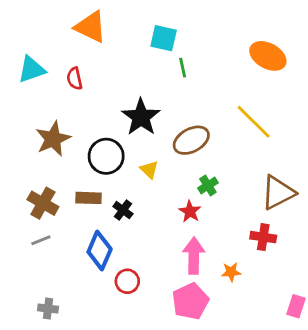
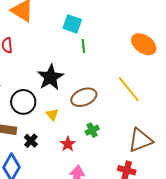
red star: (190, 212) -> (68, 144), moved

